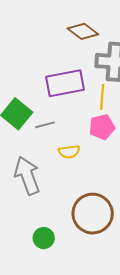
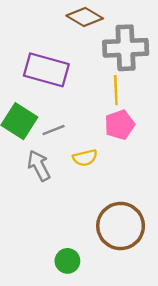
purple rectangle: (65, 83) -> (46, 70), moved, turned 33
gray arrow: (27, 176) -> (39, 166), moved, size x0.7

